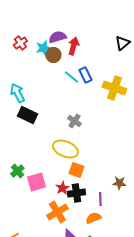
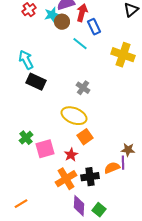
blue rectangle: (85, 75) -> (94, 27), moved
orange square: (76, 170) -> (85, 137), turned 35
black cross: (76, 193) -> (90, 177), moved
purple line: (100, 199) -> (123, 163), moved
orange semicircle: (93, 218) -> (112, 168), moved

